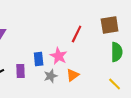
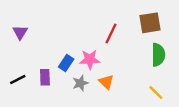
pink star: (59, 56) -> (90, 59), turned -30
blue rectangle: (39, 59) -> (66, 63), turned 40
orange triangle: (73, 75) -> (106, 82), turned -40

